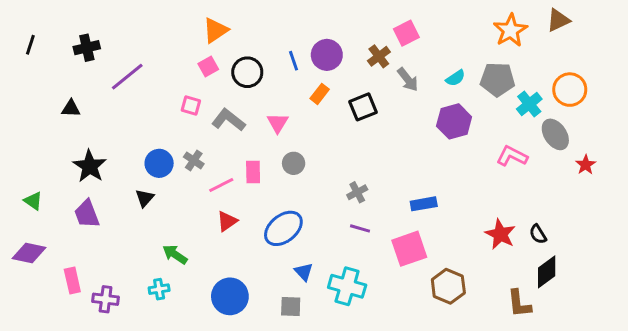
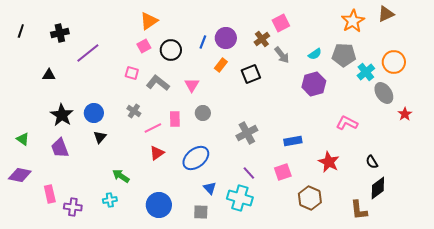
blue line: (294, 61) -> (203, 42), turned 40
pink L-shape: (512, 156) -> (347, 123), moved
blue circle: (159, 163) -> (94, 113), moved
gray cross: (357, 192) -> (247, 133), size x1.5
purple line: (360, 228) -> (249, 173), moved, turned 32
red star: (500, 234) -> (329, 162), moved
pink square: (409, 249) -> (283, 172), size x0.7

